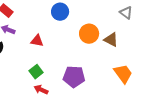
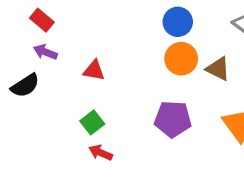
blue circle: (60, 12) -> (178, 22), moved
purple pentagon: (74, 77) -> (173, 119), moved

